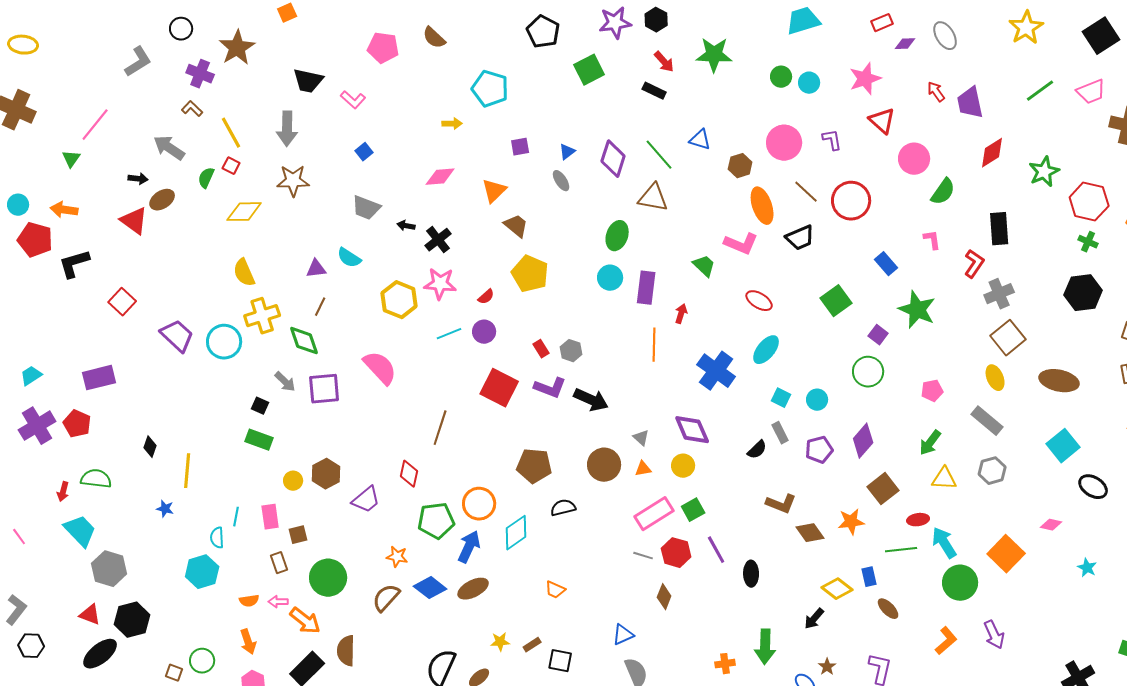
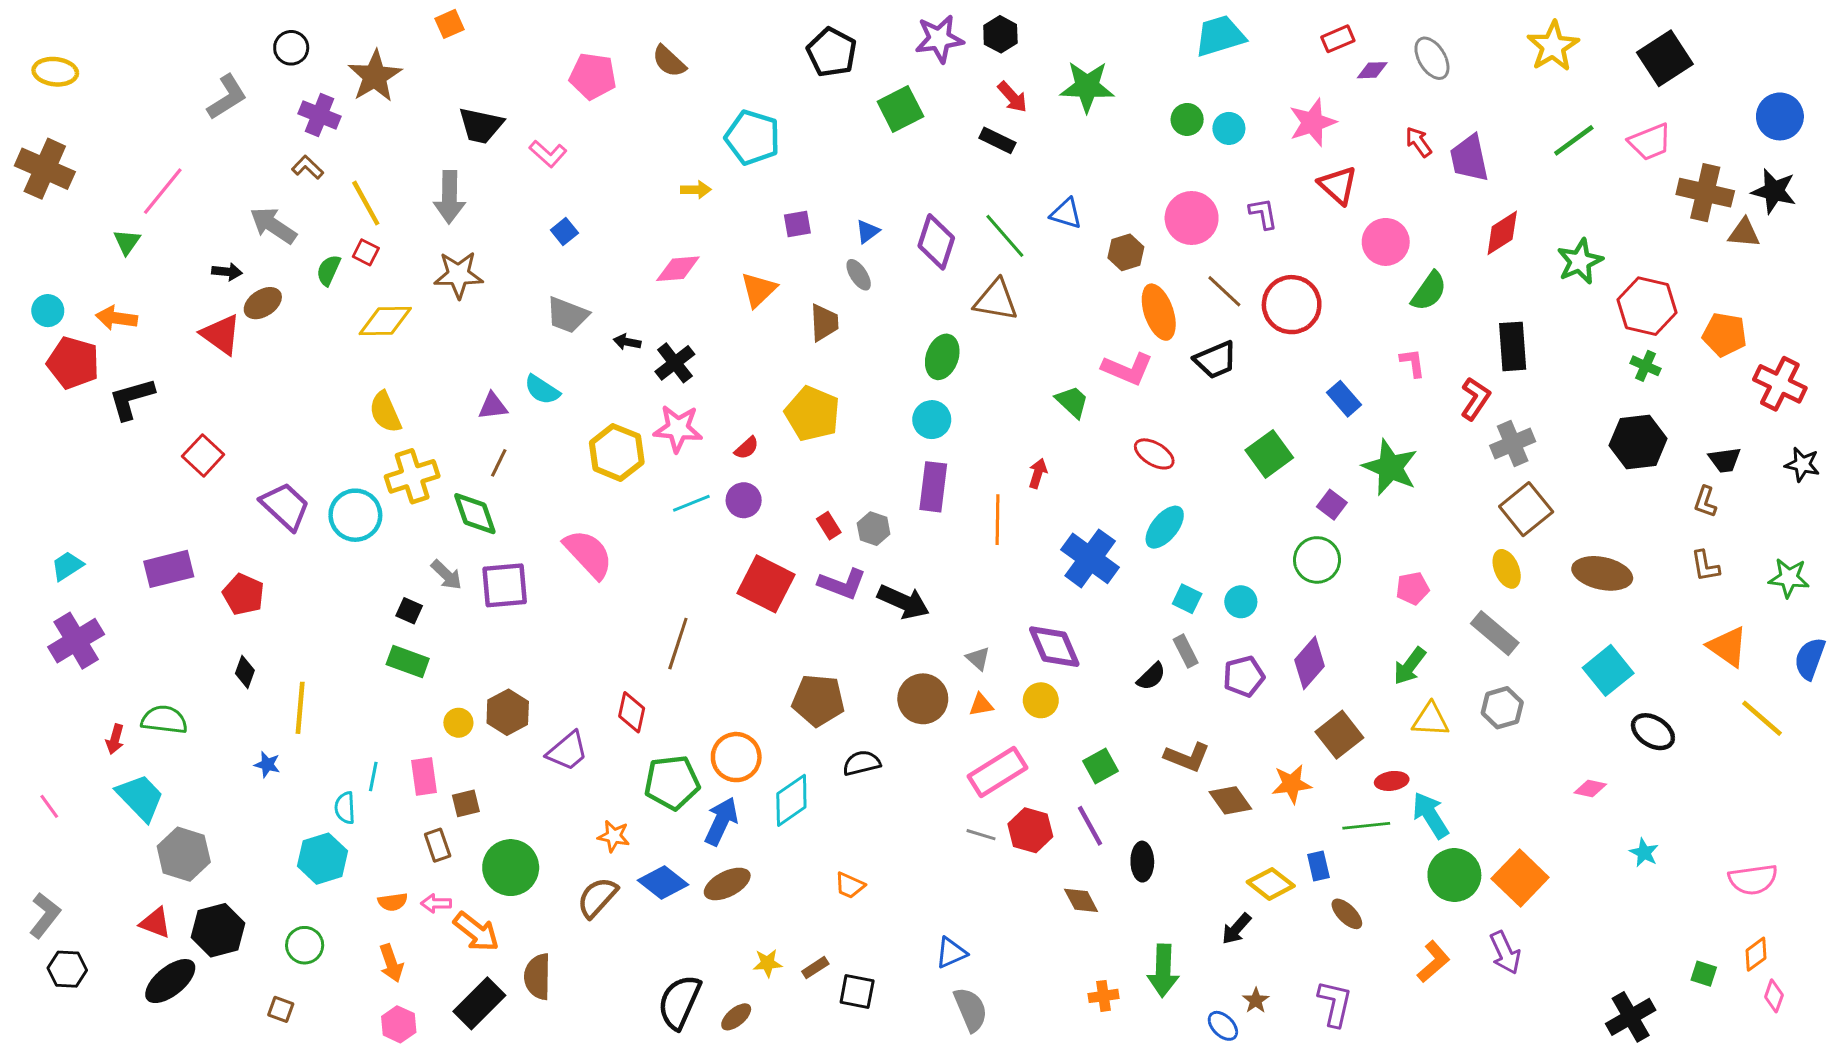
brown trapezoid: (516, 226) -> (824, 323), moved, turned 48
purple rectangle: (646, 288) -> (933, 487), moved
red pentagon: (77, 424) -> (243, 594), moved
green square: (693, 510) -> (1100, 766), moved
orange square: (1006, 554) -> (1520, 878), moved
brown diamond: (664, 597) -> (1081, 900), moved, turned -50
green circle: (202, 661) -> (305, 945), moved

